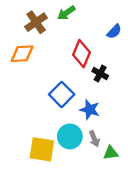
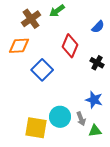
black cross: (100, 73) -> (97, 63), moved
blue square: (62, 94) -> (42, 70), moved
blue star: (90, 110) -> (94, 100), moved

